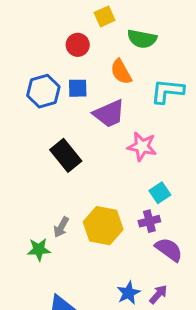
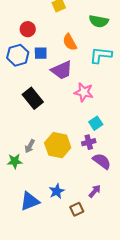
green semicircle: (142, 39) -> (99, 21), moved
red circle: (78, 45) -> (28, 29), moved
blue star: (128, 293) -> (57, 191), moved

